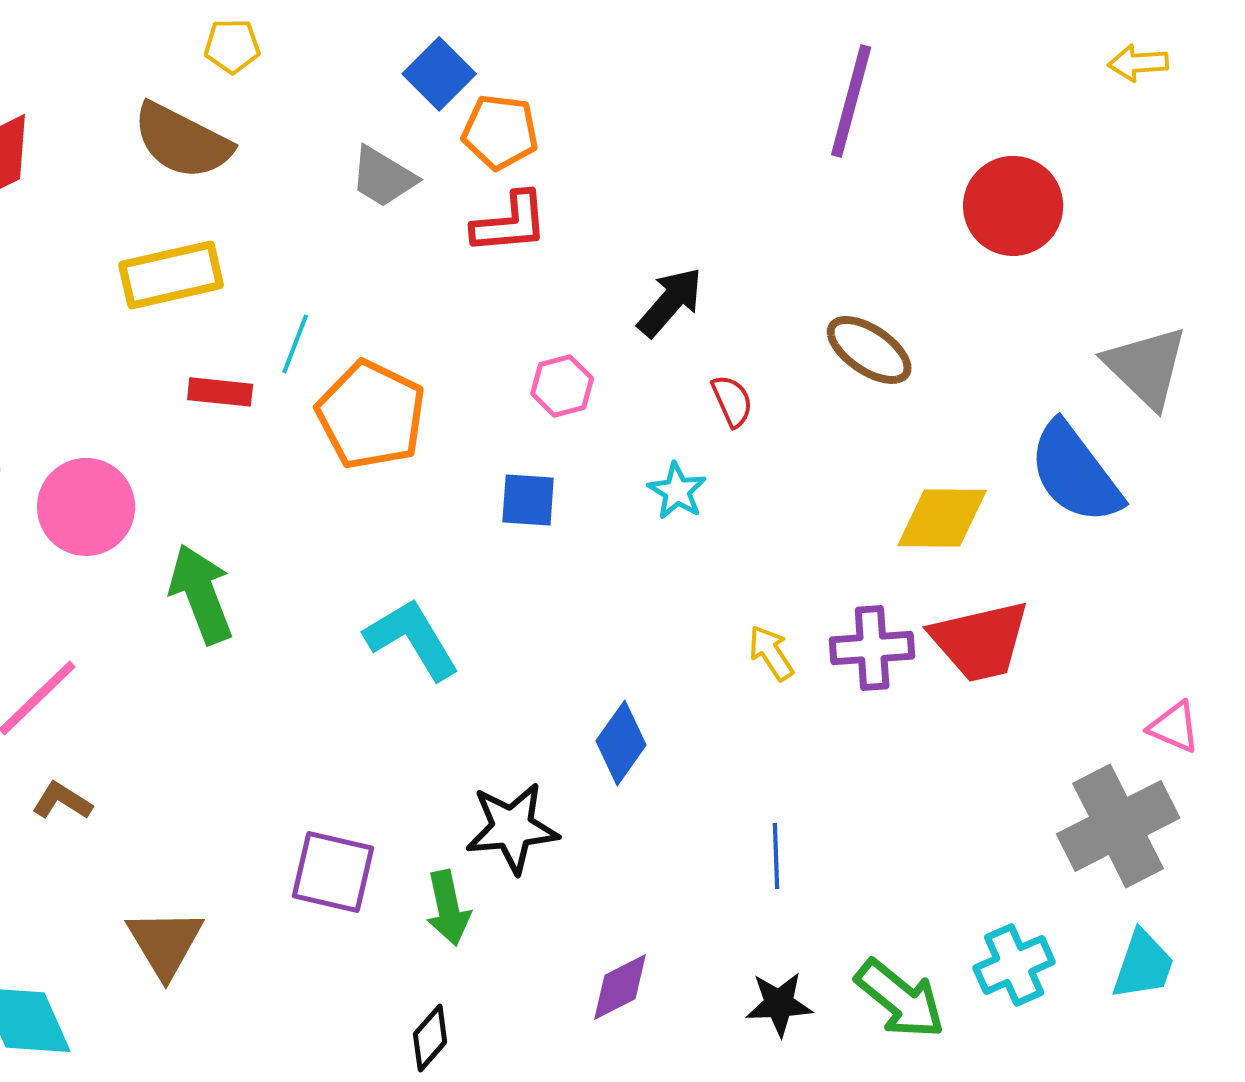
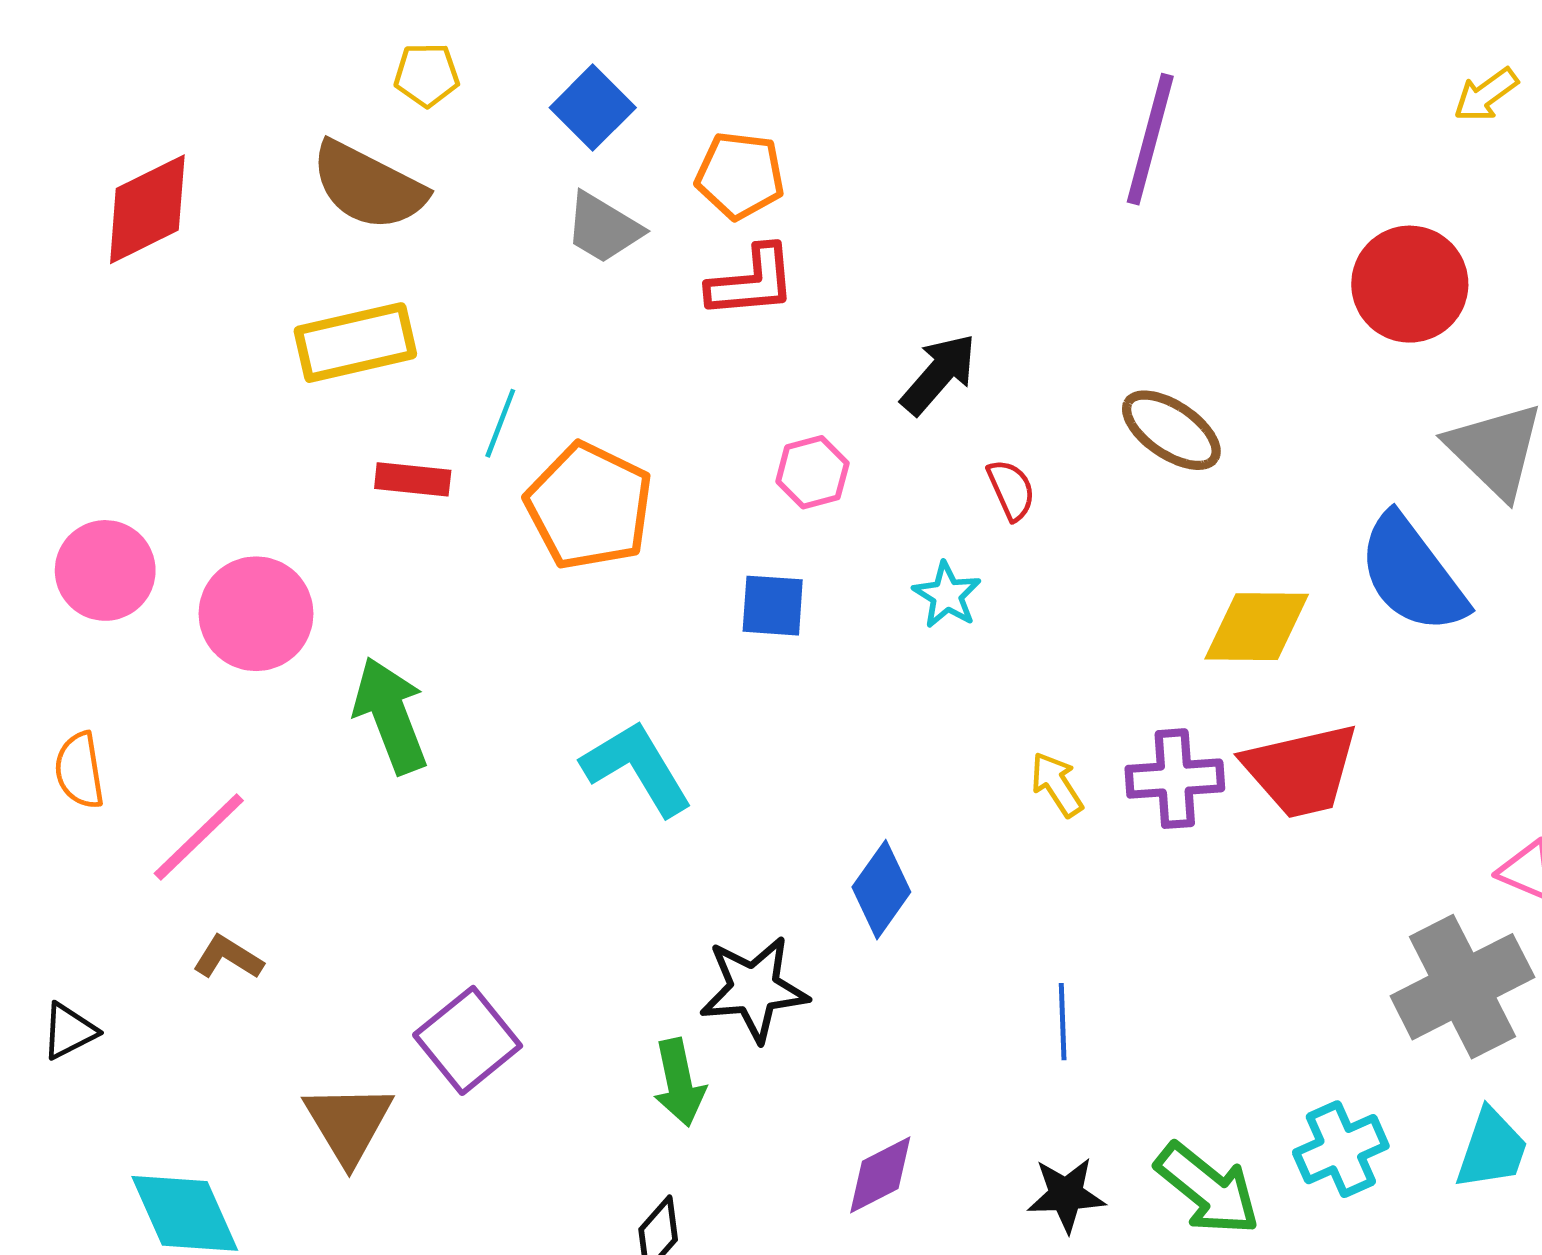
yellow arrow: (1138, 63) -> (1486, 95), turned -32
blue square: (439, 74) -> (593, 108), moved
red circle: (1013, 206) -> (1410, 284), moved
purple square: (333, 872) -> (468, 1040), moved, turned 38

